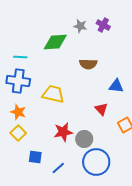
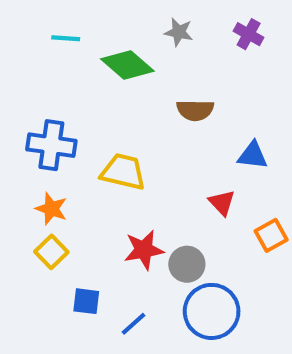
purple cross: (103, 25) -> (249, 34), moved
green diamond: (55, 42) -> (127, 65), turned 45
cyan line: (20, 57) -> (66, 38), moved

